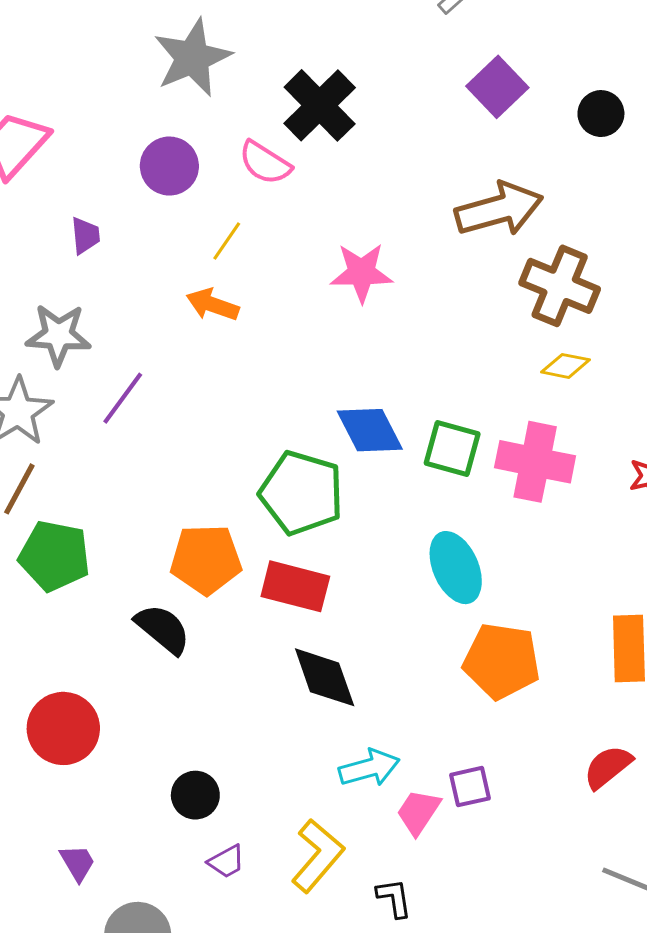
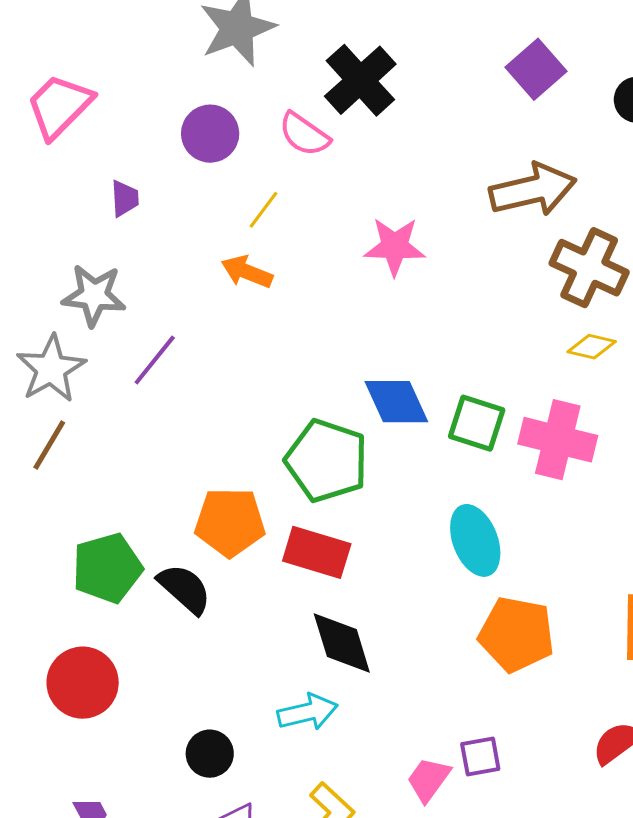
green pentagon: (55, 556) -> (107, 568), moved, turned -30
cyan arrow: (369, 768) -> (308, 712), moved

